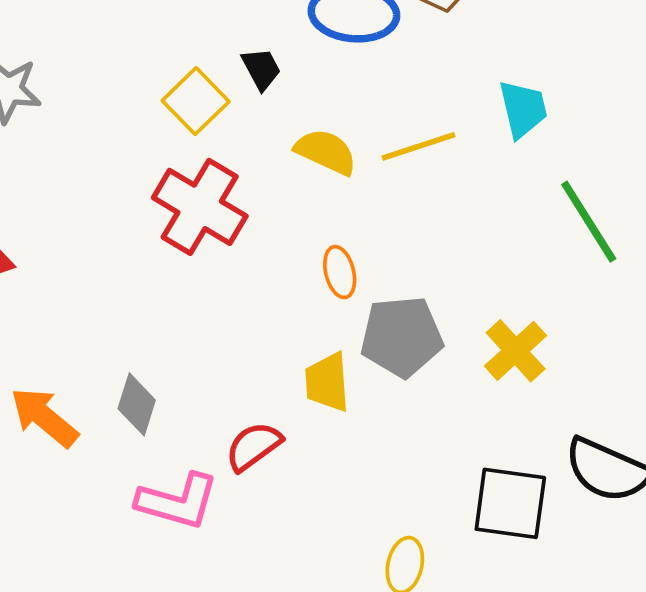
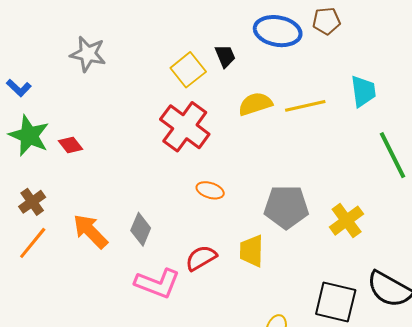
yellow semicircle: (326, 152) -> (255, 104), turned -48
orange ellipse: (340, 272) -> (210, 190), moved, turned -64
yellow trapezoid: (327, 382) -> (252, 251), moved

